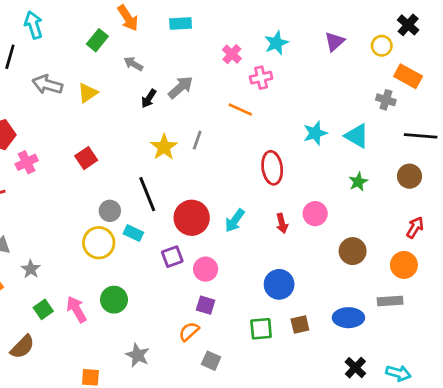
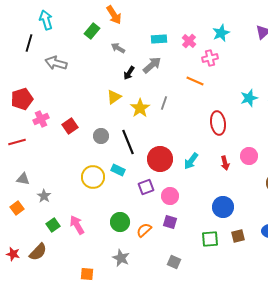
cyan rectangle: (181, 24) -> (159, 39), moved
yellow triangle: (88, 93) -> (114, 97), moved
red square: (86, 158) -> (70, 126), moved
gray circle: (110, 211) -> (101, 136), moved
green circle: (114, 300) -> (120, 222), moved
orange semicircle: (189, 332) -> (144, 230), moved

